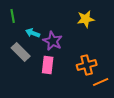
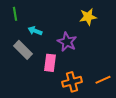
purple star: (53, 41) -> (67, 42), moved
orange cross: (87, 65) -> (72, 82), moved

